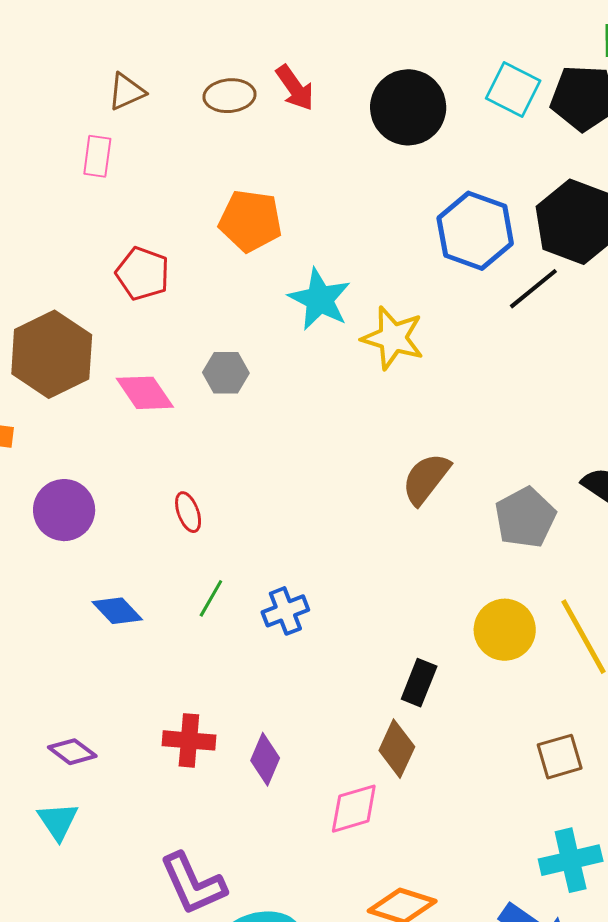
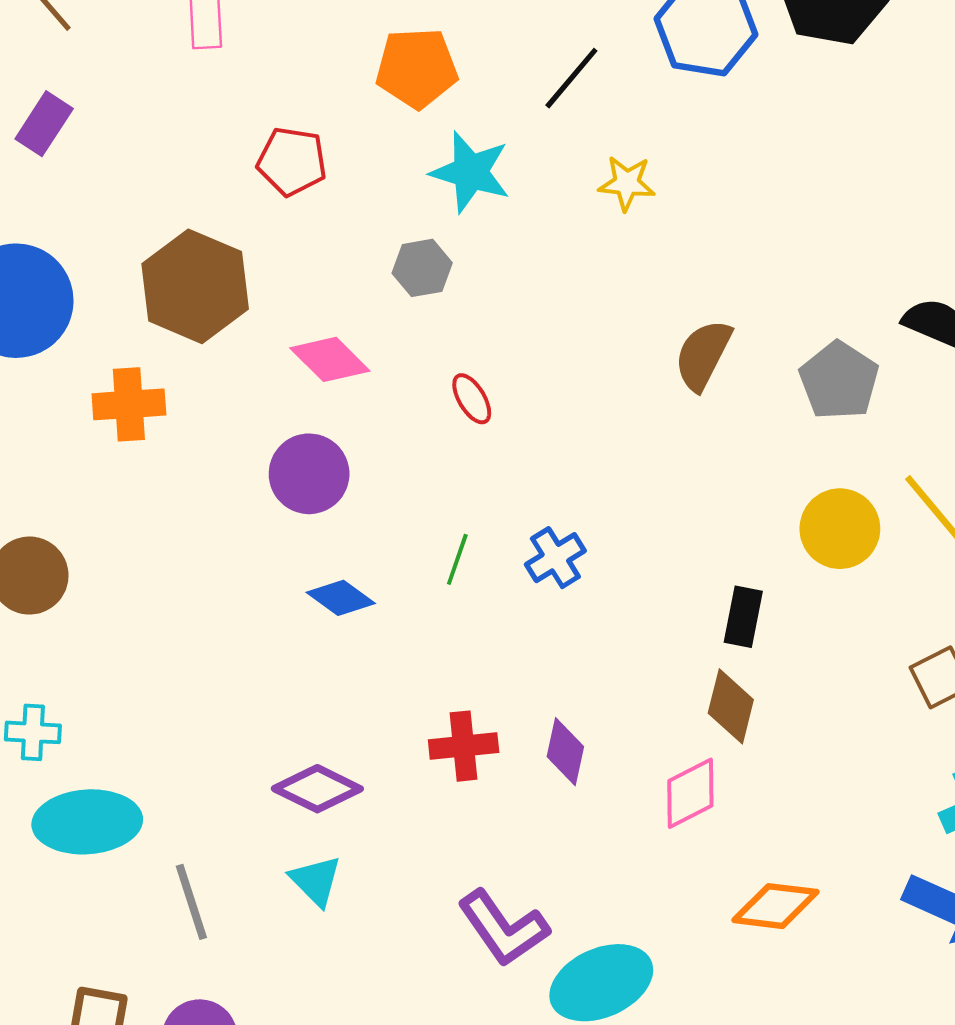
black line: (533, 289) -> (571, 78), moved
cyan star: (320, 299) -> (470, 172), moved
yellow star: (393, 338) -> (627, 183), size x0.7
pink diamond: (145, 393) -> (330, 359), moved
purple circle: (64, 510) -> (309, 474), moved
red ellipse: (188, 512) -> (472, 399), moved
purple diamond: (72, 752) -> (317, 789), size x1.4

